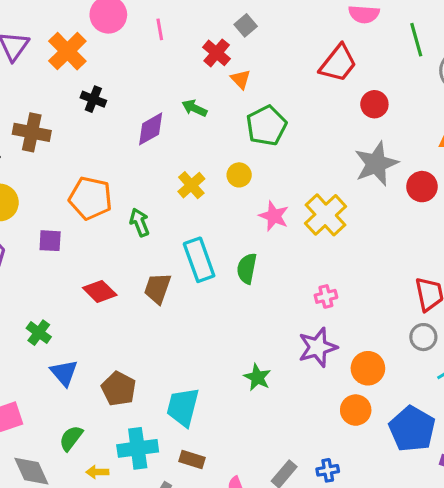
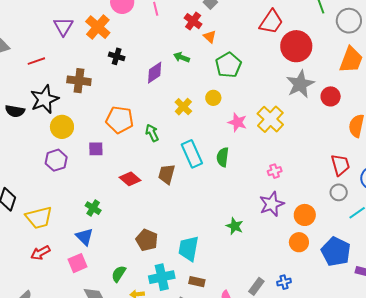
red circle: (374, 104) -> (296, 46), size x1.8
blue triangle: (64, 373) -> (84, 237), moved

